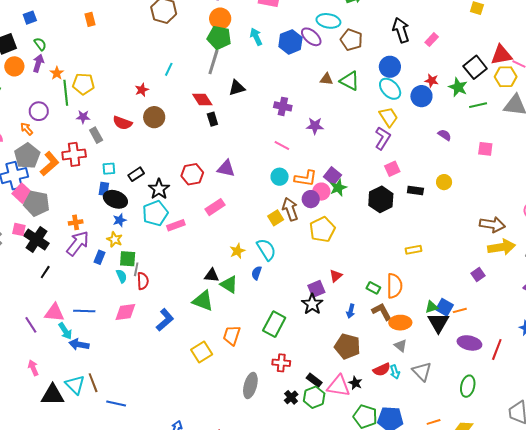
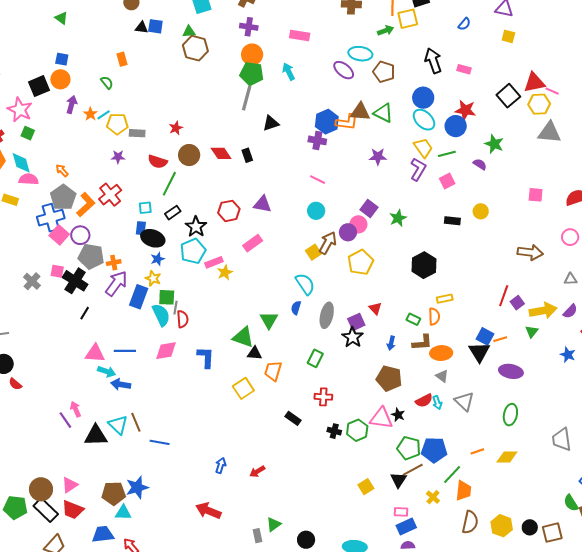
blue square: (30, 18) -> (62, 59), turned 32
pink rectangle: (432, 40) -> (464, 69), turned 64
blue hexagon: (290, 42) -> (327, 122), moved
green semicircle: (40, 44) -> (107, 83), moved
orange circle: (14, 66) -> (60, 79), moved
cyan line: (169, 69) -> (104, 115), moved, turned 32
brown triangle: (326, 79) -> (360, 112), size x1.5
red star: (432, 81) -> (465, 110), size x1.5
green star: (458, 87) -> (494, 144), moved
green line: (66, 93) -> (169, 184), moved, turned 35
red diamond: (202, 100) -> (221, 153), moved
green line: (478, 105) -> (447, 154), moved
purple circle: (39, 111) -> (80, 235), moved
purple star: (315, 126) -> (378, 157), moved
gray rectangle: (96, 135) -> (137, 133), moved, turned -56
pink square: (485, 149) -> (536, 195), moved
red cross: (74, 154) -> (110, 195), turned -30
pink square: (392, 169) -> (447, 181), moved
orange L-shape: (306, 178) -> (347, 122), moved
green star: (338, 188) -> (398, 218), moved
black hexagon: (381, 199) -> (424, 265), moved
gray pentagon: (37, 203) -> (91, 256), moved
brown arrow: (290, 209) -> (328, 243), turned 50
yellow arrow: (502, 247) -> (543, 311), moved
yellow rectangle: (414, 250) -> (445, 299), moved
yellow star: (237, 251) -> (225, 272), moved
blue rectangle: (99, 257) -> (139, 297), size x1.6
black triangle: (212, 275) -> (255, 353), moved
cyan semicircle: (121, 276) -> (161, 315), size x1.6
red triangle: (336, 276) -> (375, 308), turned -32
green triangle: (229, 284) -> (269, 320), turned 30
orange semicircle: (394, 286) -> (434, 316), size x0.7
green triangle: (432, 307) -> (532, 332), moved, turned -32
brown L-shape: (382, 312) -> (422, 343), turned 115
blue L-shape: (165, 320) -> (206, 357), turned -45
green rectangle: (274, 324) -> (315, 358), size x0.7
purple line: (31, 325) -> (65, 420), moved
cyan arrow: (65, 331) -> (107, 372), turned -36
red line: (497, 350) -> (504, 296), moved
black rectangle: (314, 380) -> (293, 418), moved
gray ellipse: (250, 385) -> (327, 315), moved
black cross: (291, 397) -> (334, 431), turned -32

